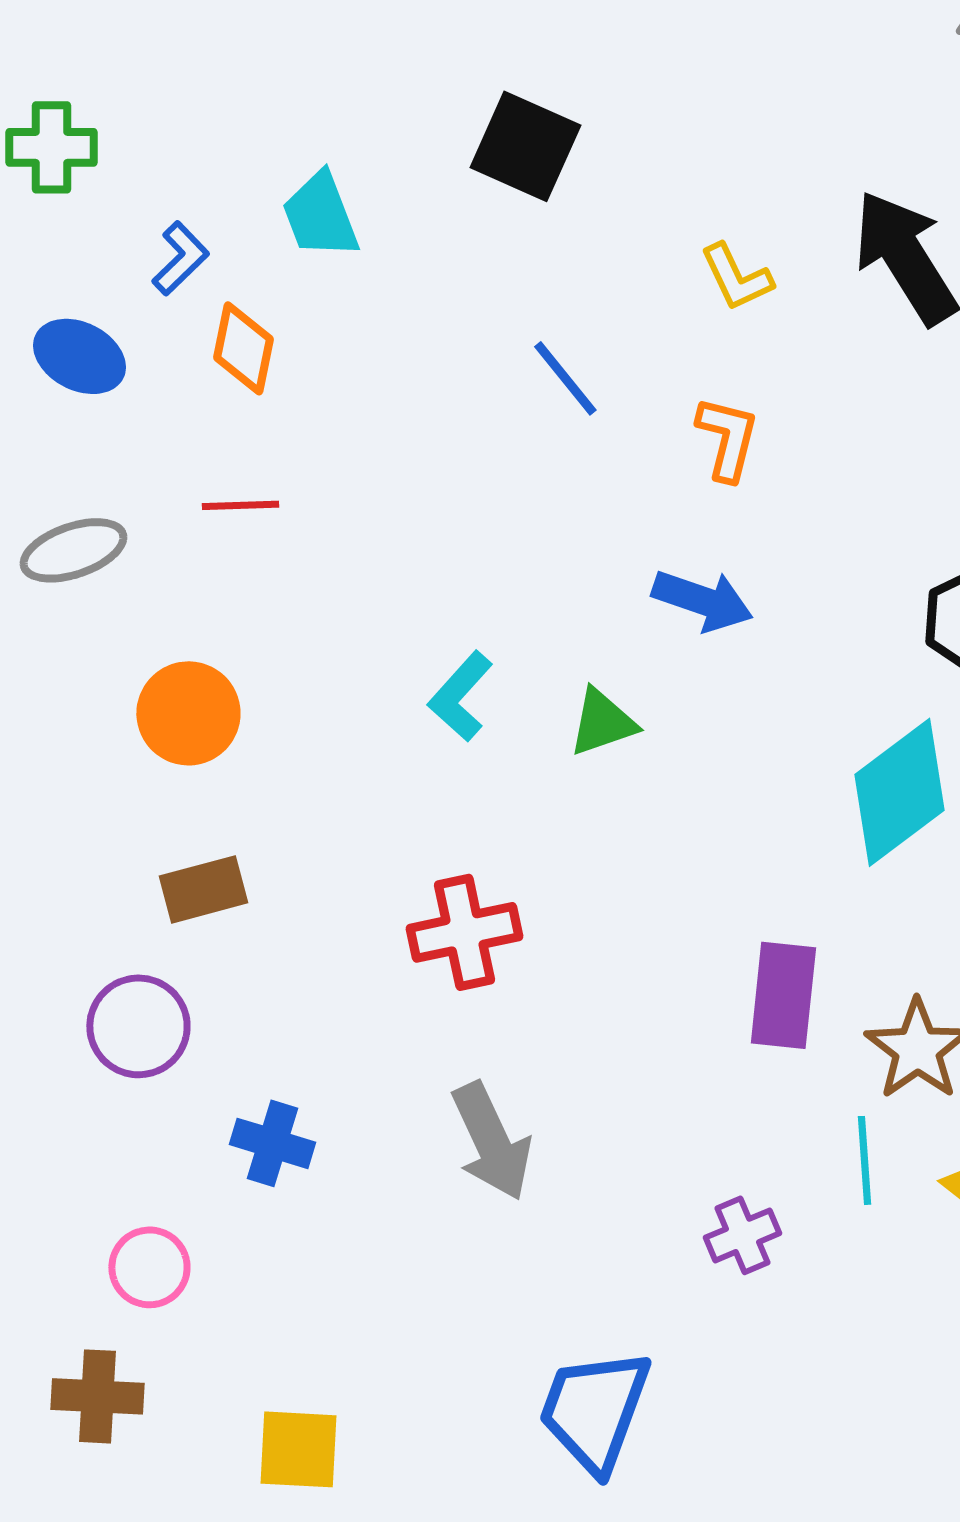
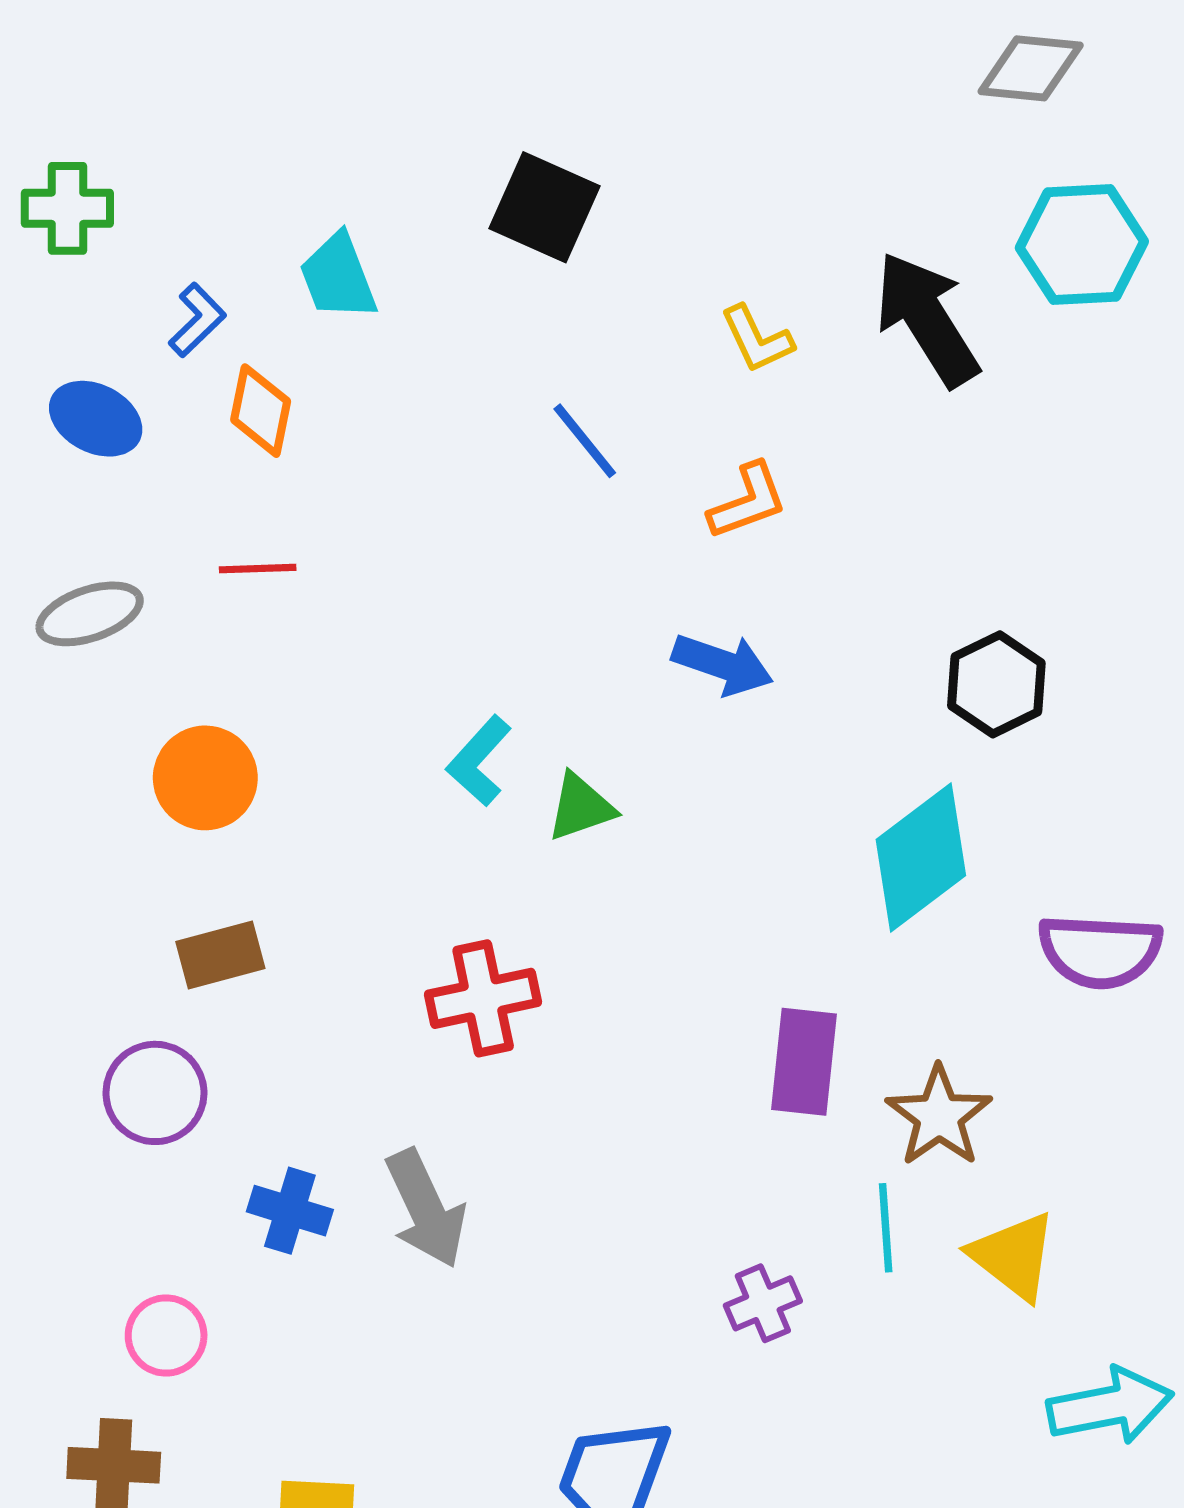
orange L-shape: (727, 438) -> (748, 501), turned 56
green triangle: (602, 722) -> (581, 807), moved
gray arrow: (491, 1141) -> (426, 1209), moved

